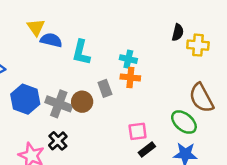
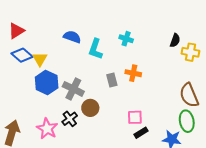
yellow triangle: (36, 27) -> (40, 59), moved
cyan cross: (128, 59) -> (126, 39), moved
brown circle: (82, 102) -> (90, 108), moved
green ellipse: (184, 122) -> (187, 121), moved, turned 35

